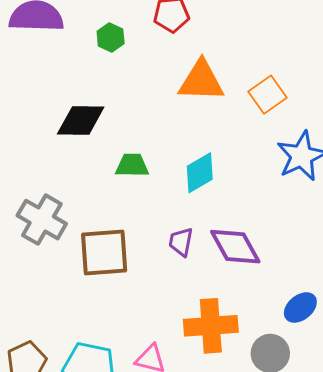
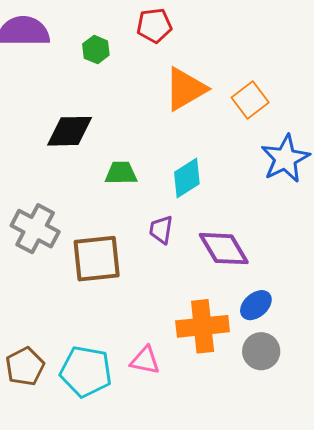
orange triangle: (201, 81) -> (185, 89), turned -30
purple trapezoid: (181, 242) -> (161, 230), moved
blue ellipse: (300, 307) -> (256, 305), moved

